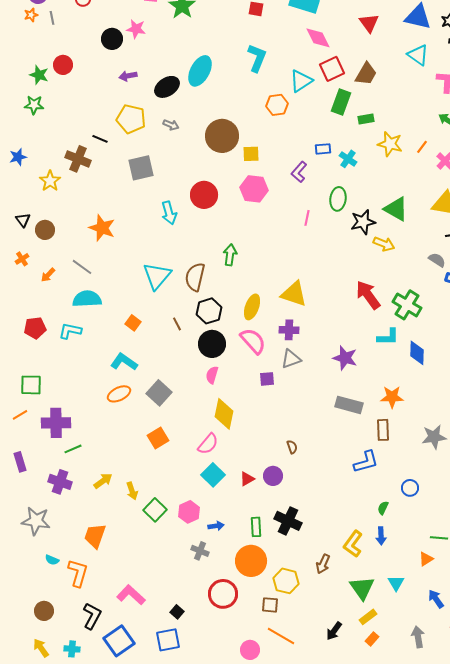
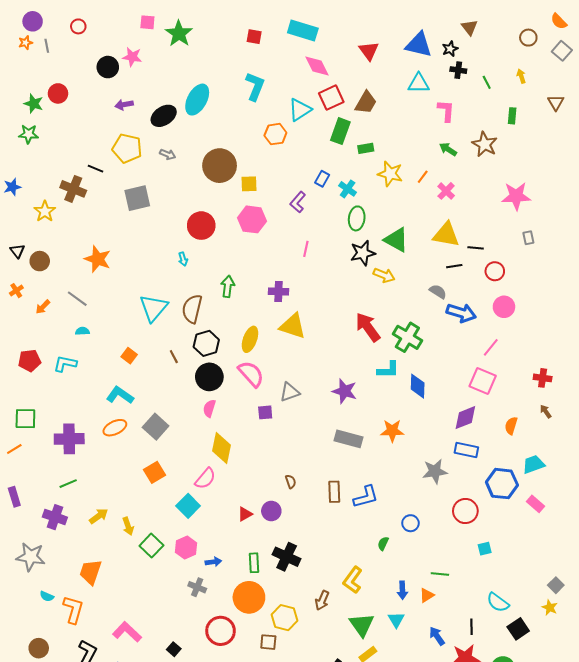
cyan triangle: (418, 55) -> (419, 83), turned -35
blue rectangle: (323, 149) -> (322, 179), turned -56
green ellipse: (338, 199) -> (357, 218), moved
cyan arrow: (169, 213) -> (183, 259), moved, size x0.6
cyan semicircle: (87, 299) -> (82, 331), size x0.5
purple cross: (289, 330) -> (278, 292), moved
purple cross: (56, 423) -> (69, 439), moved
brown rectangle: (383, 430) -> (334, 492), moved
cyan square: (213, 475) -> (188, 506), moved
blue arrow: (381, 536) -> (402, 590), moved

